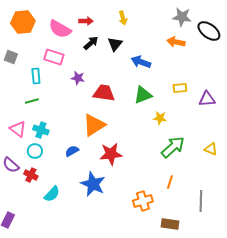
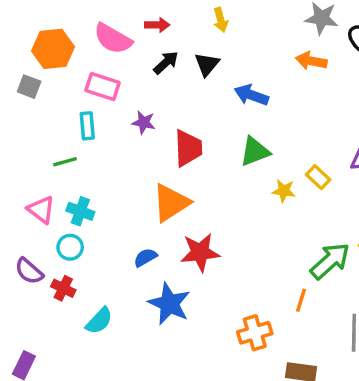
orange hexagon: (23, 22) -> (53, 49), moved
cyan rectangle: (36, 76) -> (87, 126), moved
yellow rectangle: (180, 88) -> (318, 177), moved, turned 48
red trapezoid: (104, 93) -> (188, 148), turned 80
green arrow: (173, 147) -> (330, 261), moved
blue semicircle: (72, 151) -> (145, 258), moved

